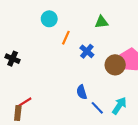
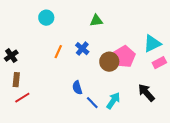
orange line: (66, 38) -> (58, 52), moved
black cross: (13, 59) -> (11, 56), turned 32
brown rectangle: (18, 113) -> (16, 80), moved

